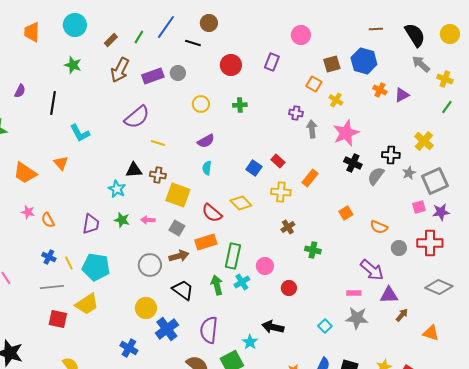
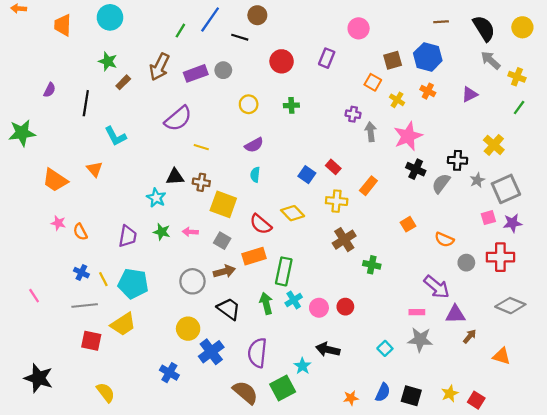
brown rectangle: (111, 40) -> (123, 82), moved
orange cross: (380, 90) -> (428, 91), moved
brown cross: (288, 227) -> (344, 240), size x1.5
pink circle: (265, 266) -> (319, 308), moved

